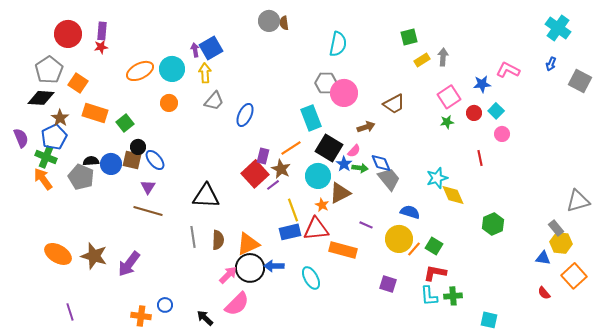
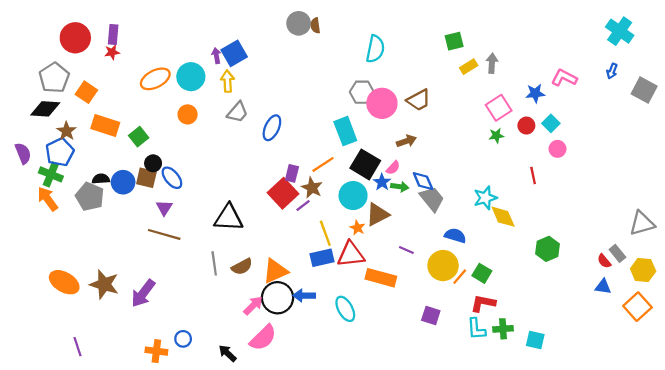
brown trapezoid: (394, 104) -> (419, 100), moved
brown semicircle: (218, 240) -> (242, 267), turned 60
yellow hexagon: (561, 243) -> (643, 270), moved
red semicircle: (544, 293) -> (604, 261), moved
cyan square: (489, 320) -> (535, 340), moved

